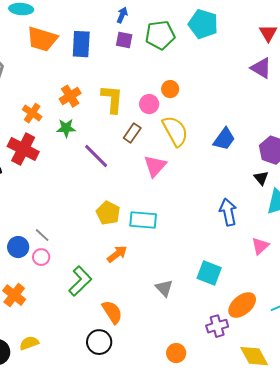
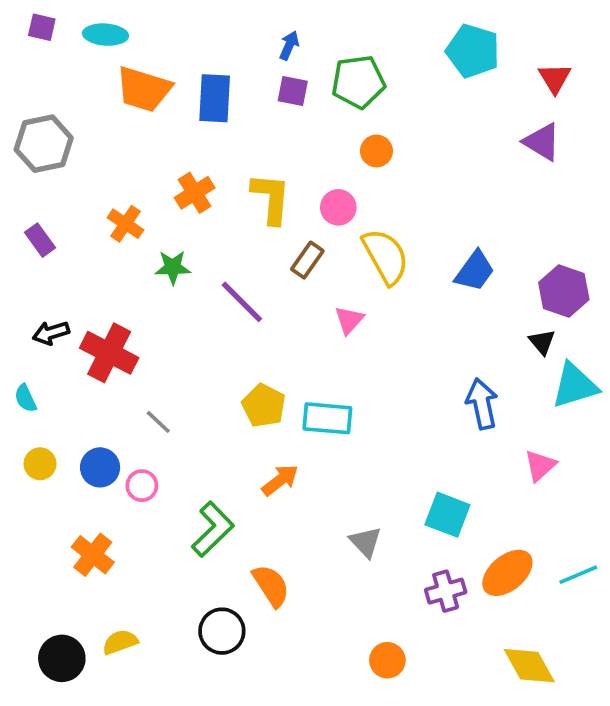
cyan pentagon: (203, 24) -> (473, 51), moved
orange circle: (170, 89) -> (376, 151), moved
green star: (66, 128) -> (173, 267), moved
red cross: (23, 149) -> (109, 353), moved
pink triangle: (155, 166) -> (349, 320), size x0.7
gray line: (42, 235) -> (158, 422), moved
purple cross: (217, 326) -> (446, 591), moved
black circle: (99, 342) -> (222, 631), moved

